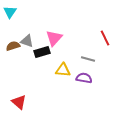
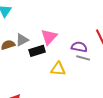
gray triangle: (27, 41) -> (22, 40), turned -48
purple semicircle: (84, 78) -> (79, 47), moved

